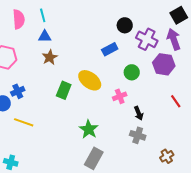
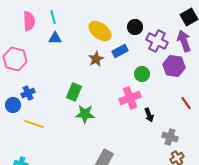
brown star: (50, 57) -> (96, 59), moved
yellow ellipse: (90, 80) -> (100, 31), moved
pink cross: (120, 96) -> (130, 98), size x1.5
green star: (89, 129) -> (85, 114), moved, turned -30
gray cross: (138, 135) -> (170, 137), moved

